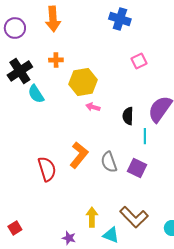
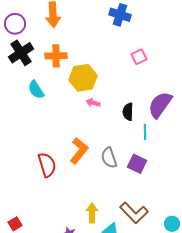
orange cross: (56, 60) -> (56, 56), size x1.5
black cross: (20, 71) -> (21, 53), moved

